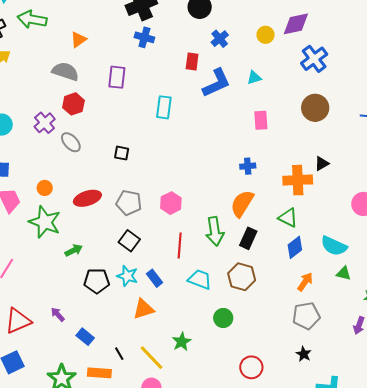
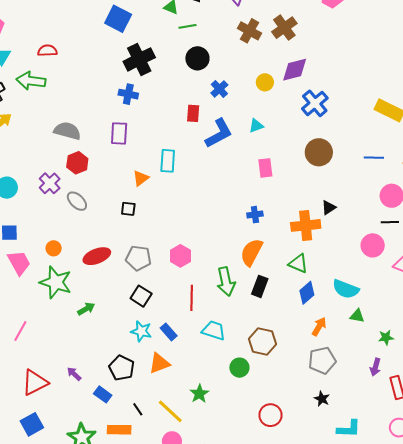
blue cross: (144, 37) -> (128, 94), moved
orange triangle: (78, 40) -> (141, 178), moved
brown hexagon: (242, 277) -> (262, 342), moved
black pentagon: (97, 281) -> (122, 368), moved, turned 30

